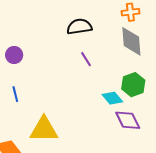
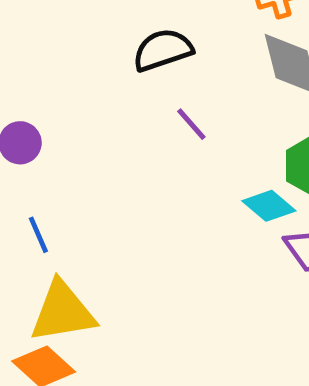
yellow triangle: (44, 129) -> (62, 312), moved

